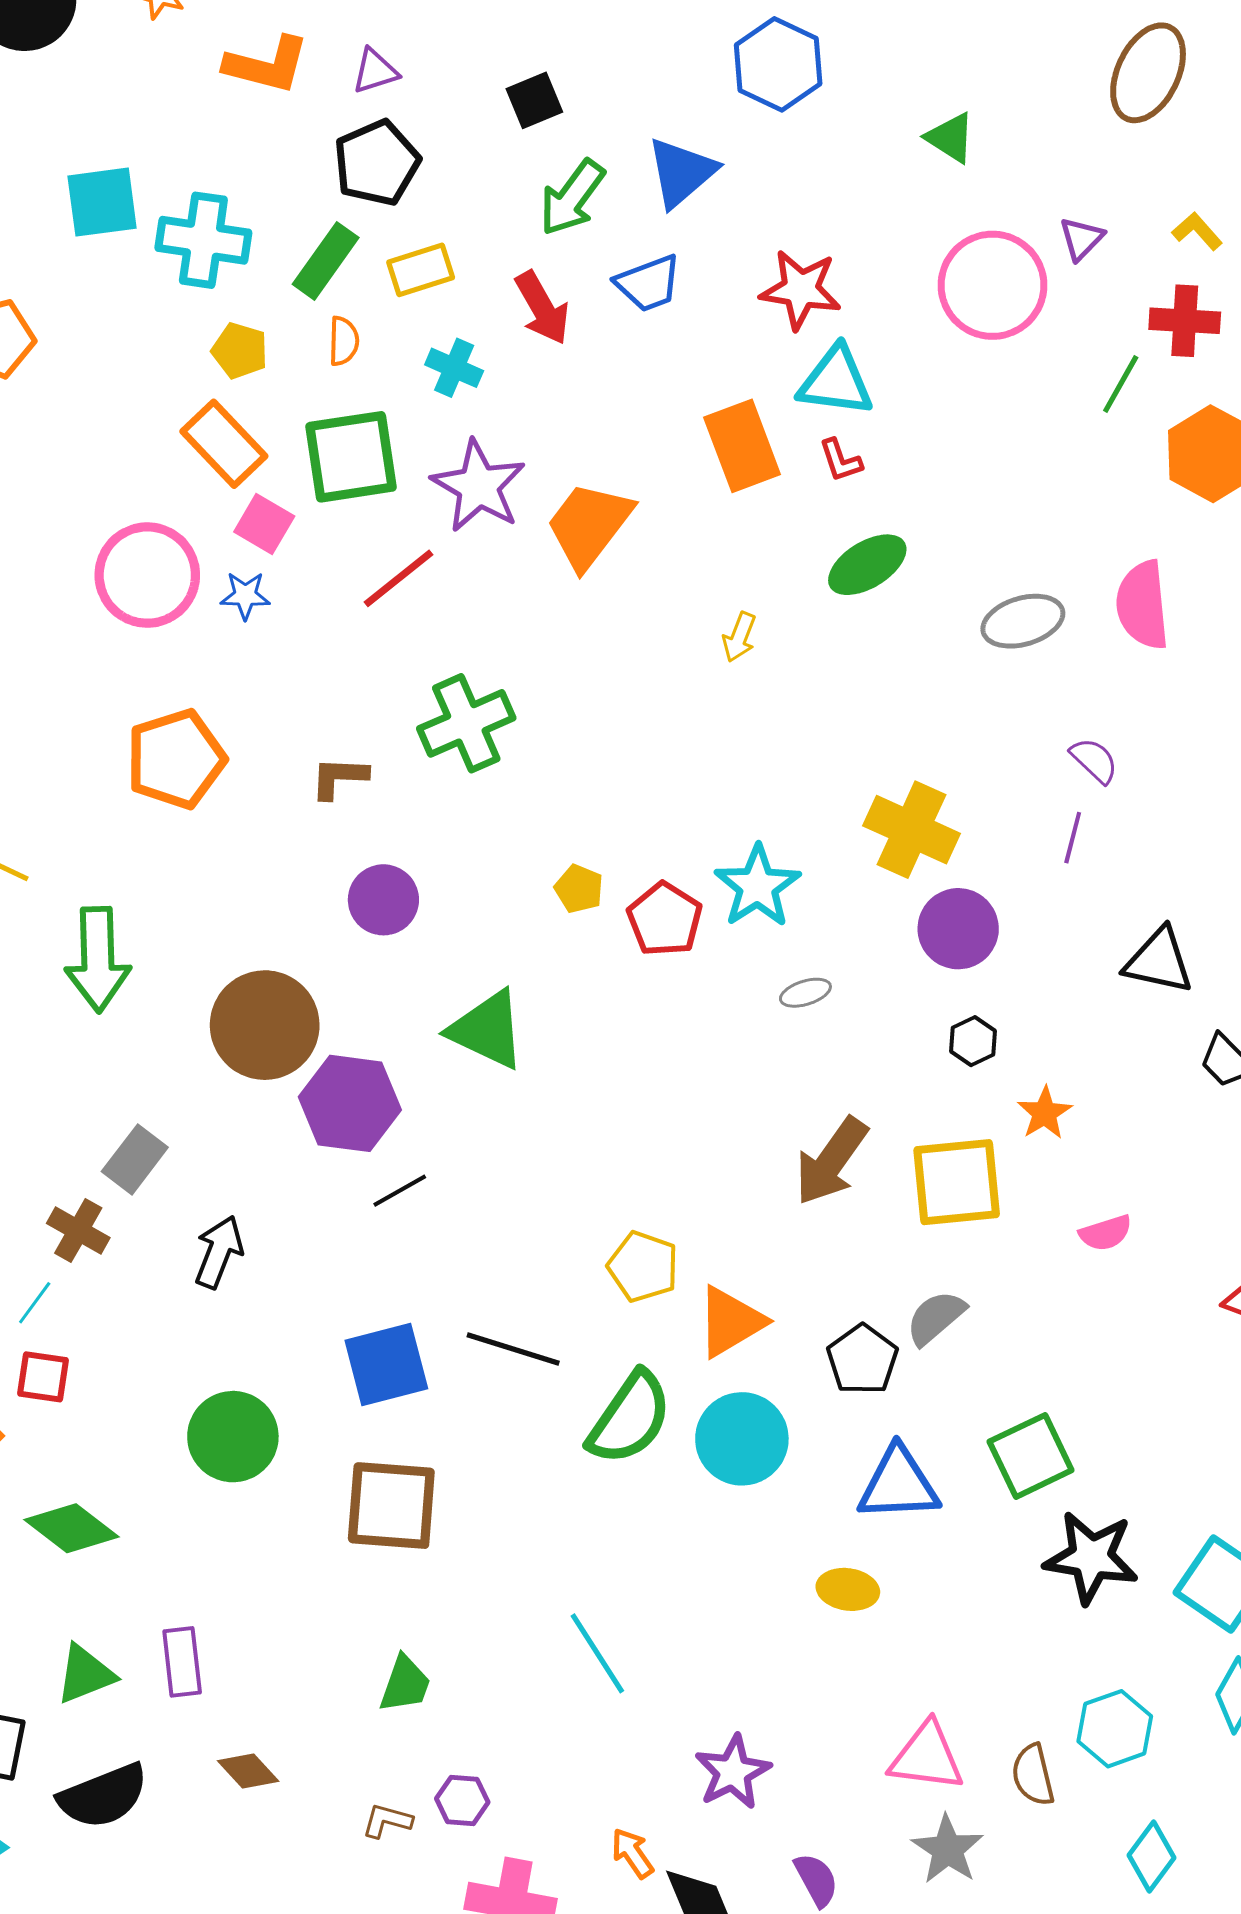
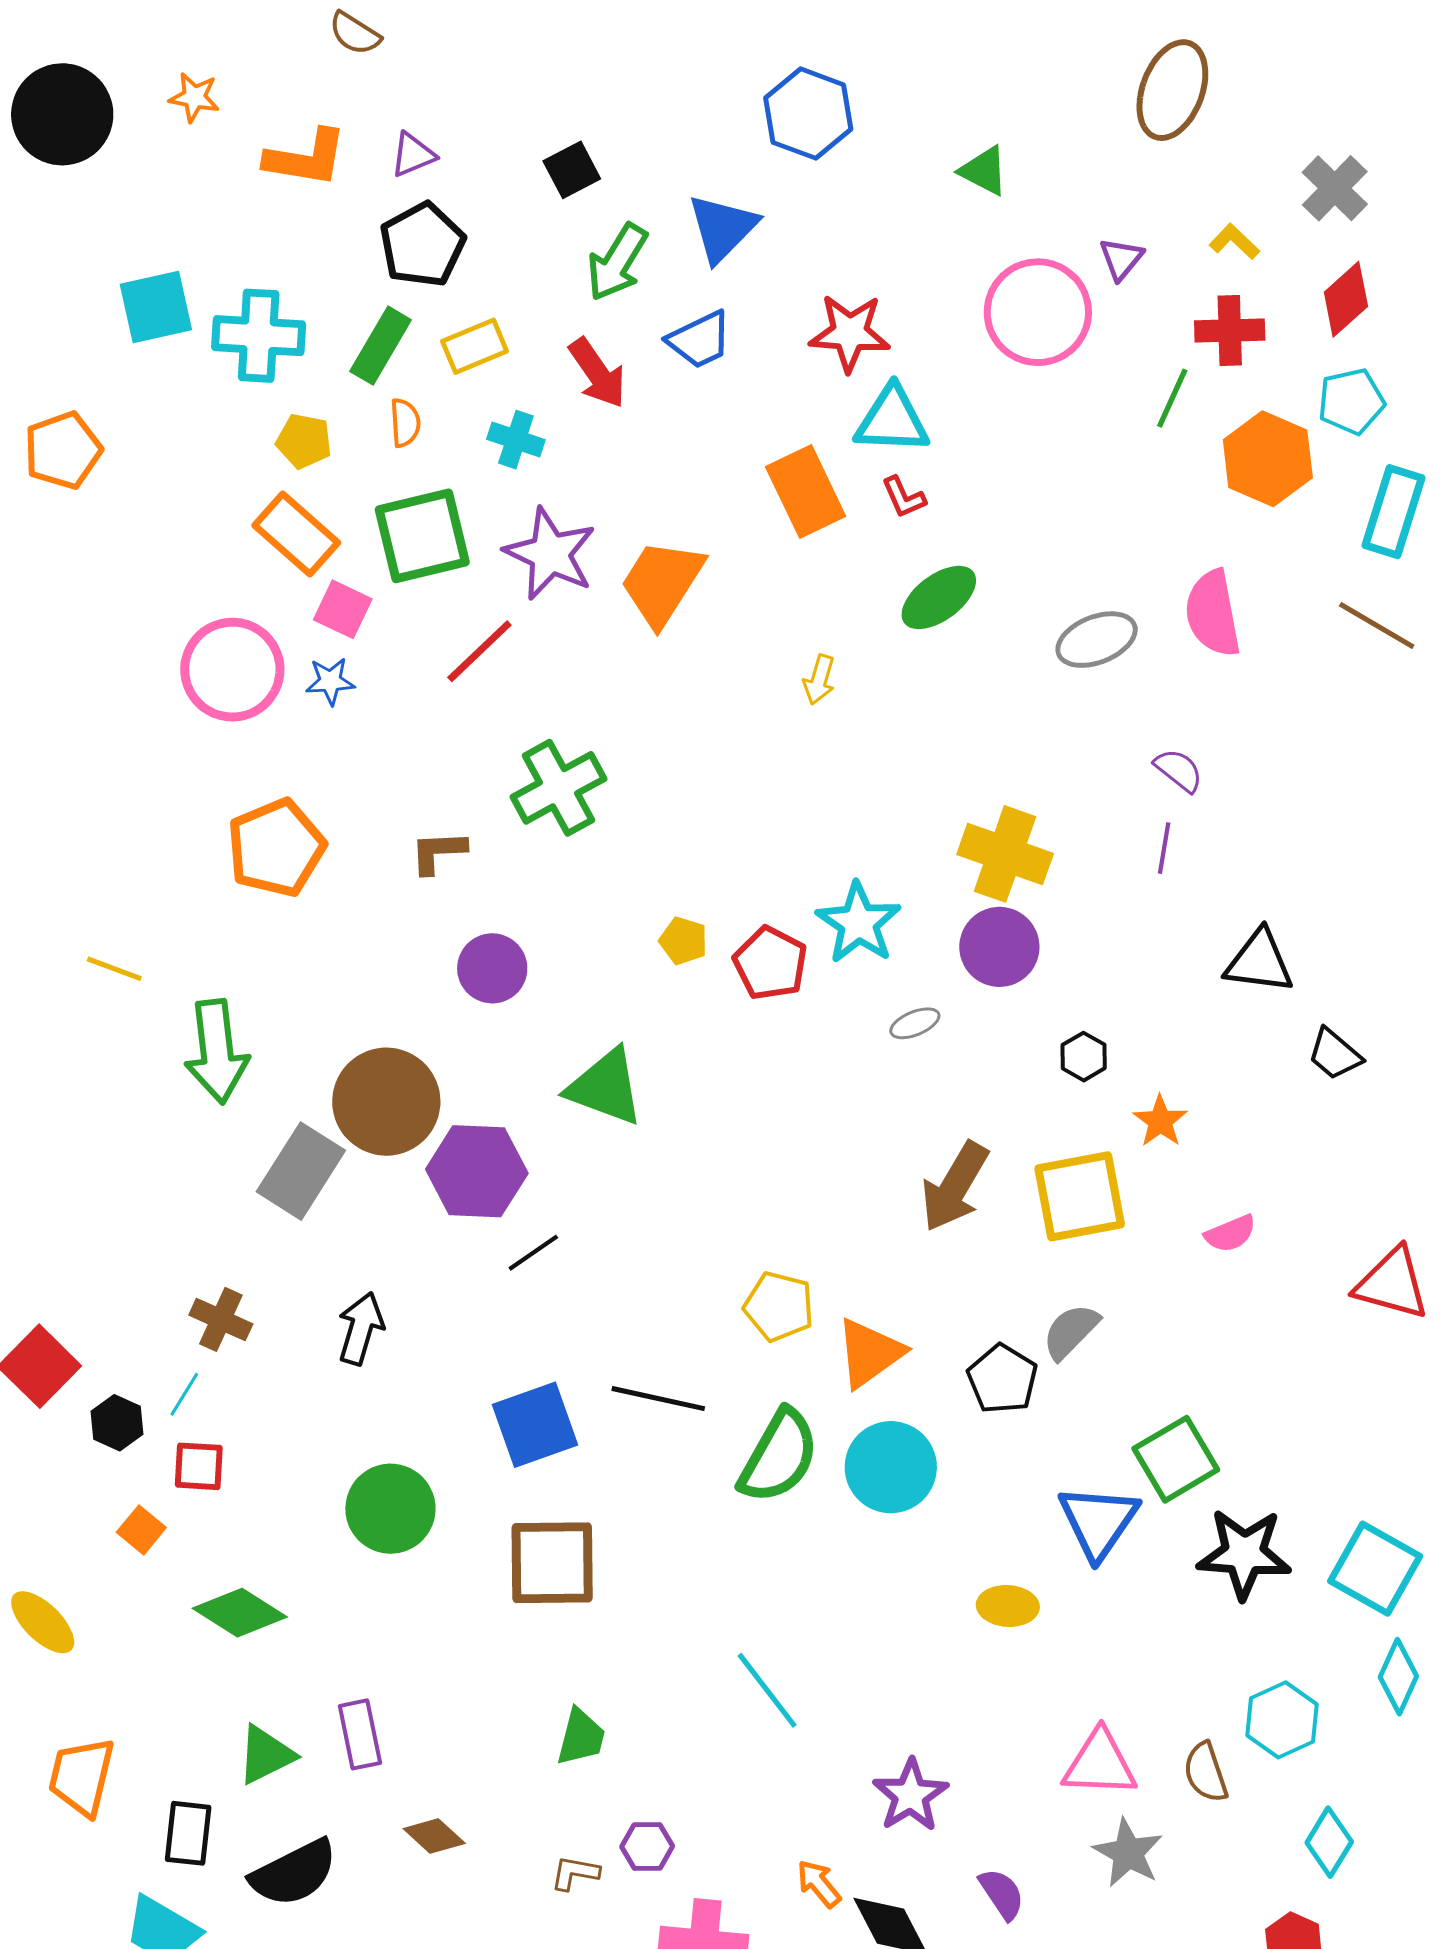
purple circle: (958, 929) -> (999, 947), moved
gray rectangle: (135, 1159) -> (301, 1171), moved, size x1.4
blue triangle: (899, 1484) -> (1098, 1522), moved, turned -48

